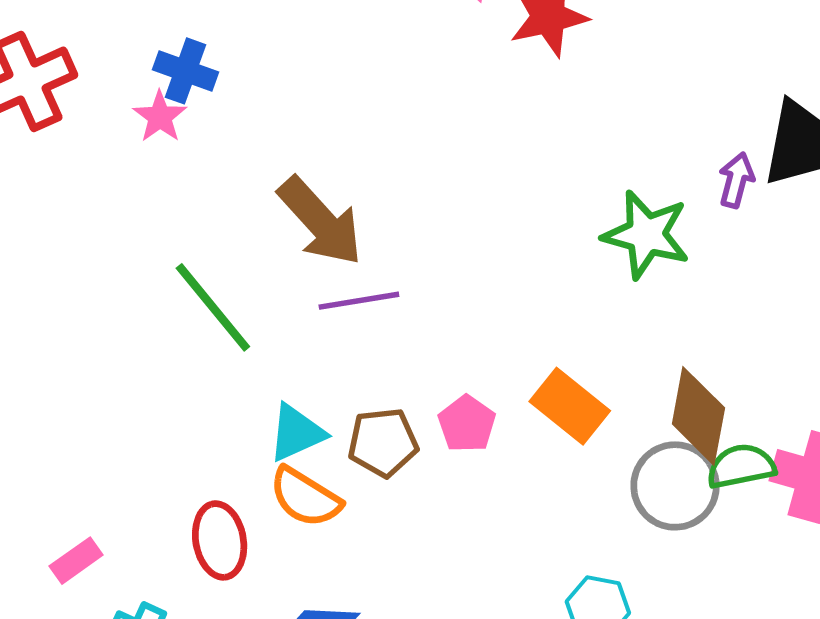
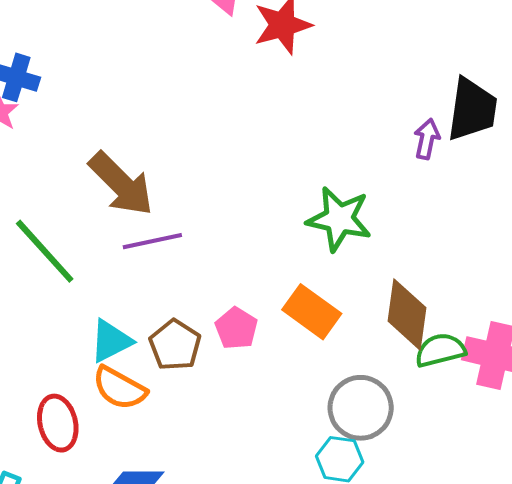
green star: (646, 235) -> (339, 219), moved
brown pentagon: (383, 442) -> (175, 345), turned -30
gray circle: (675, 486) -> (361, 408), moved

